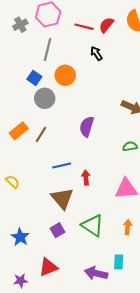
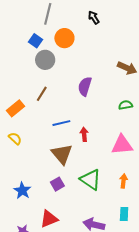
orange rectangle: (19, 131) -> (15, 108), moved
cyan rectangle: (119, 262) -> (124, 214), moved

